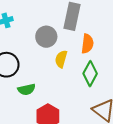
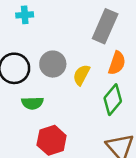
gray circle: (46, 37) -> (53, 64), moved

